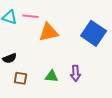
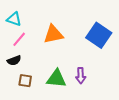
pink line: (31, 16) -> (19, 39), moved, turned -56
green triangle: (52, 76) -> (56, 79), size x1.5

